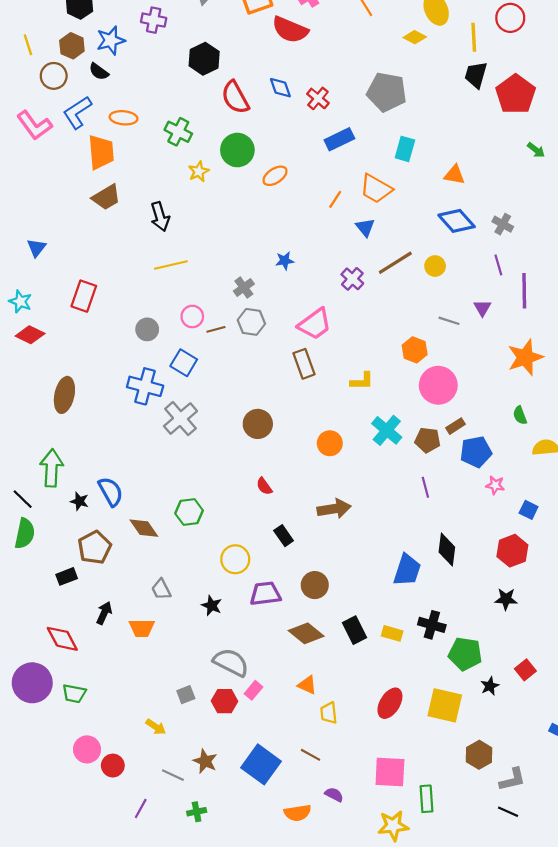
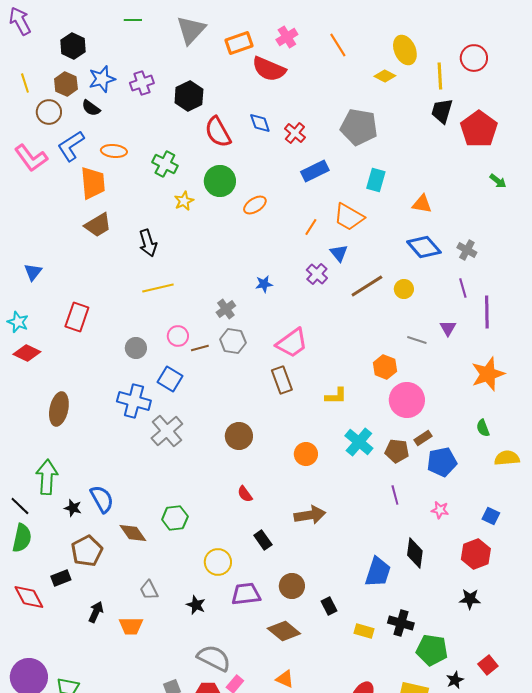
purple cross: (154, 20) -> (142, 83), moved, turned -30
purple cross: (352, 279) -> (317, 274), moved
pink star: (495, 485) -> (440, 510), moved
black rectangle: (354, 630) -> (329, 606), moved, size x0.7
red diamond: (62, 639) -> (29, 597), moved

